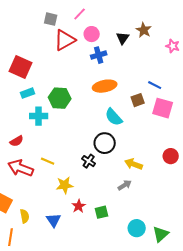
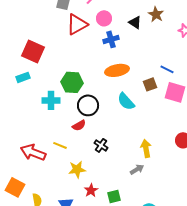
black triangle: (123, 38) -> (135, 22), turned -32
cyan rectangle: (28, 93) -> (23, 77), moved
red semicircle: (17, 141) -> (79, 125), moved
black circle: (105, 143) -> (88, 105), moved
yellow arrow: (134, 164) -> (146, 148), turned 60

